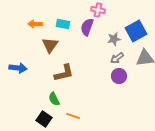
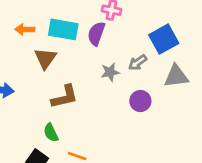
cyan rectangle: (63, 24) -> (63, 29), size x1.5
gray star: (114, 39) -> (110, 72), moved
gray arrow: (117, 58) -> (138, 62), moved

